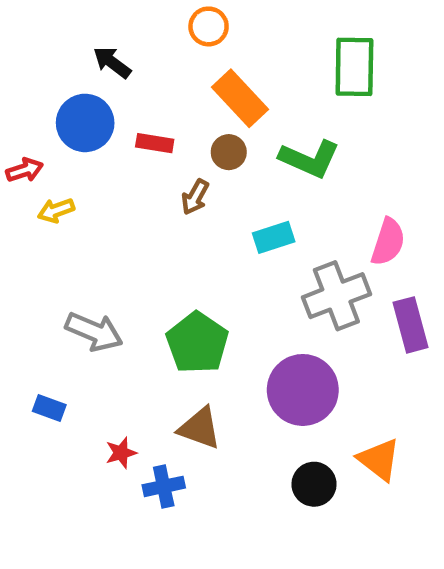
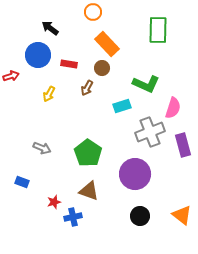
green L-shape: (310, 159) -> (146, 84), moved
yellow arrow: (56, 210) -> (49, 94), moved, turned -42
gray arrow: (94, 332) -> (42, 148), size x0.7
orange triangle: (379, 460) -> (182, 215), moved

